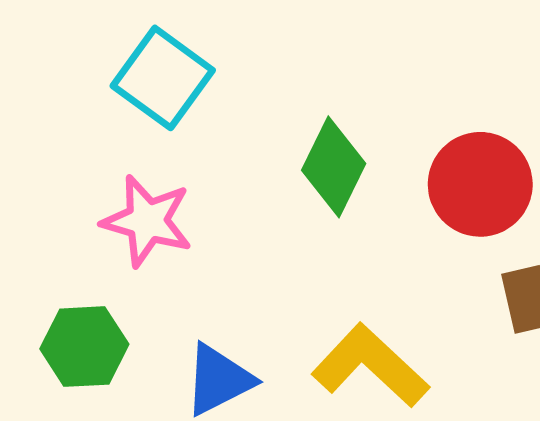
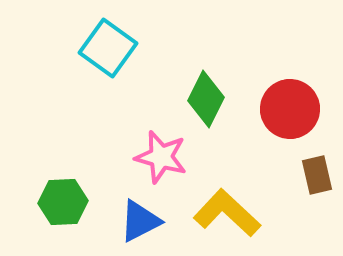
pink star: (147, 221) -> (161, 157), moved

